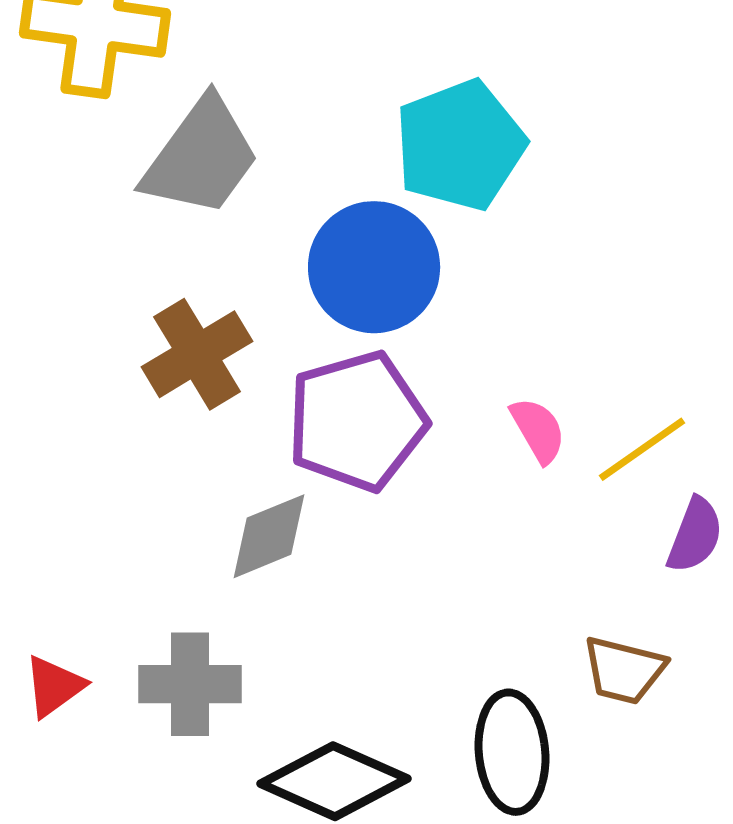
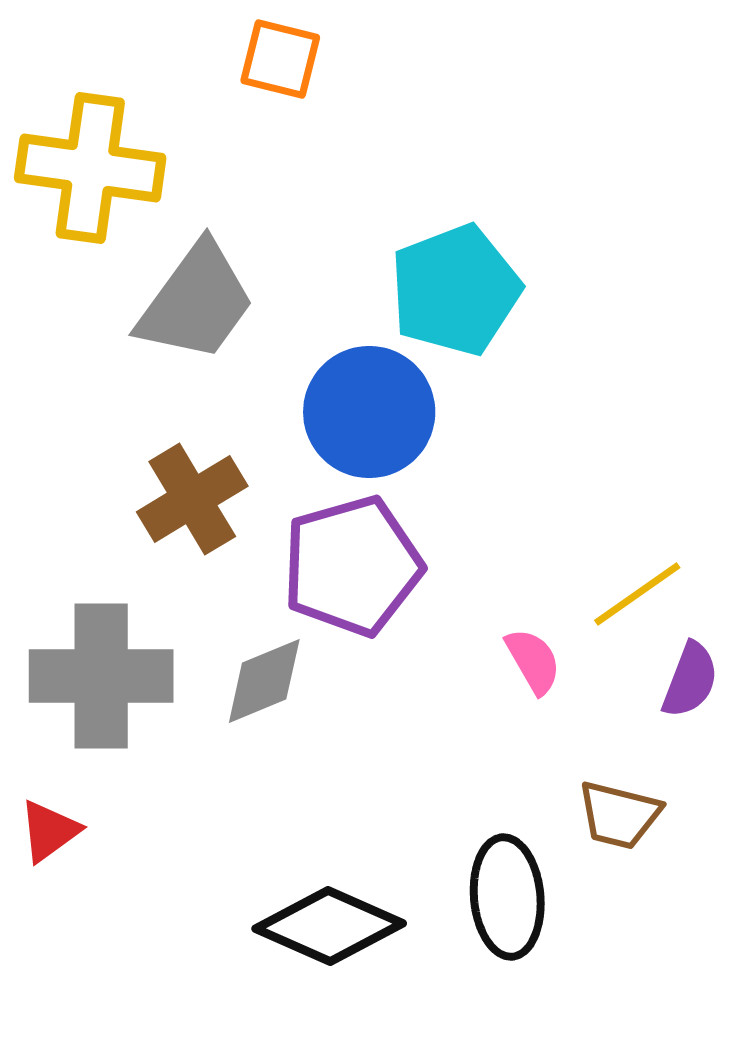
pink semicircle: (538, 430) -> (533, 661), moved
gray cross: (190, 684) -> (101, 676), moved, size x1.4

